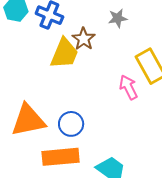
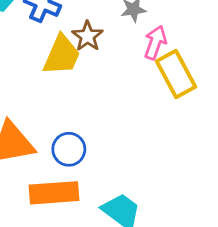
pink arrow: (128, 87) -> (155, 42), moved, turned 45

